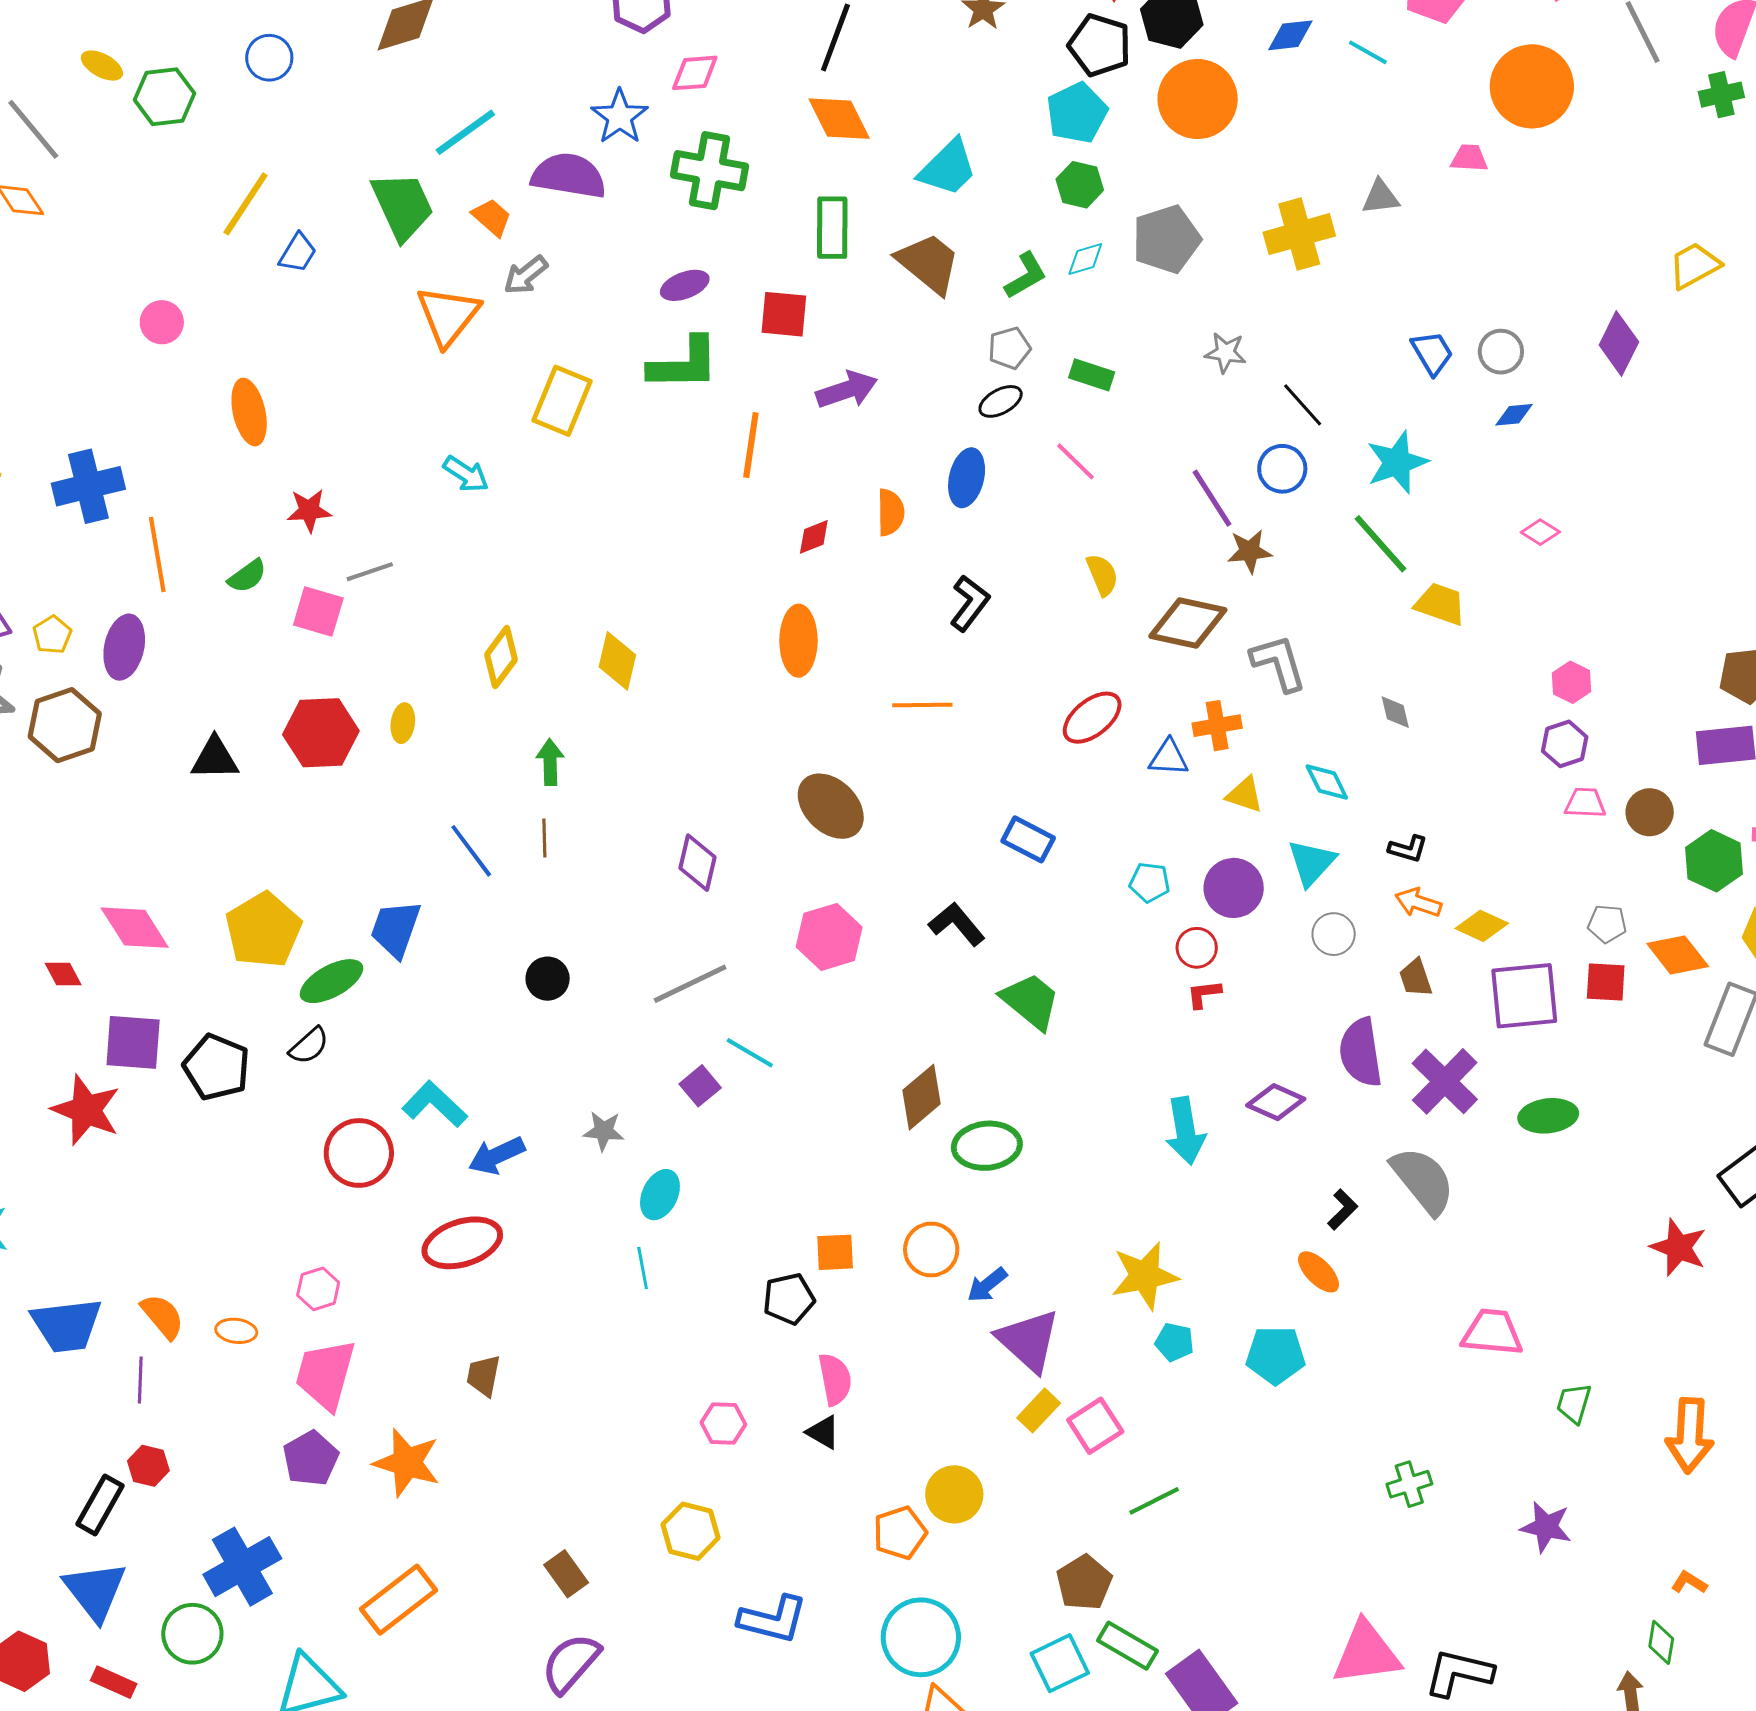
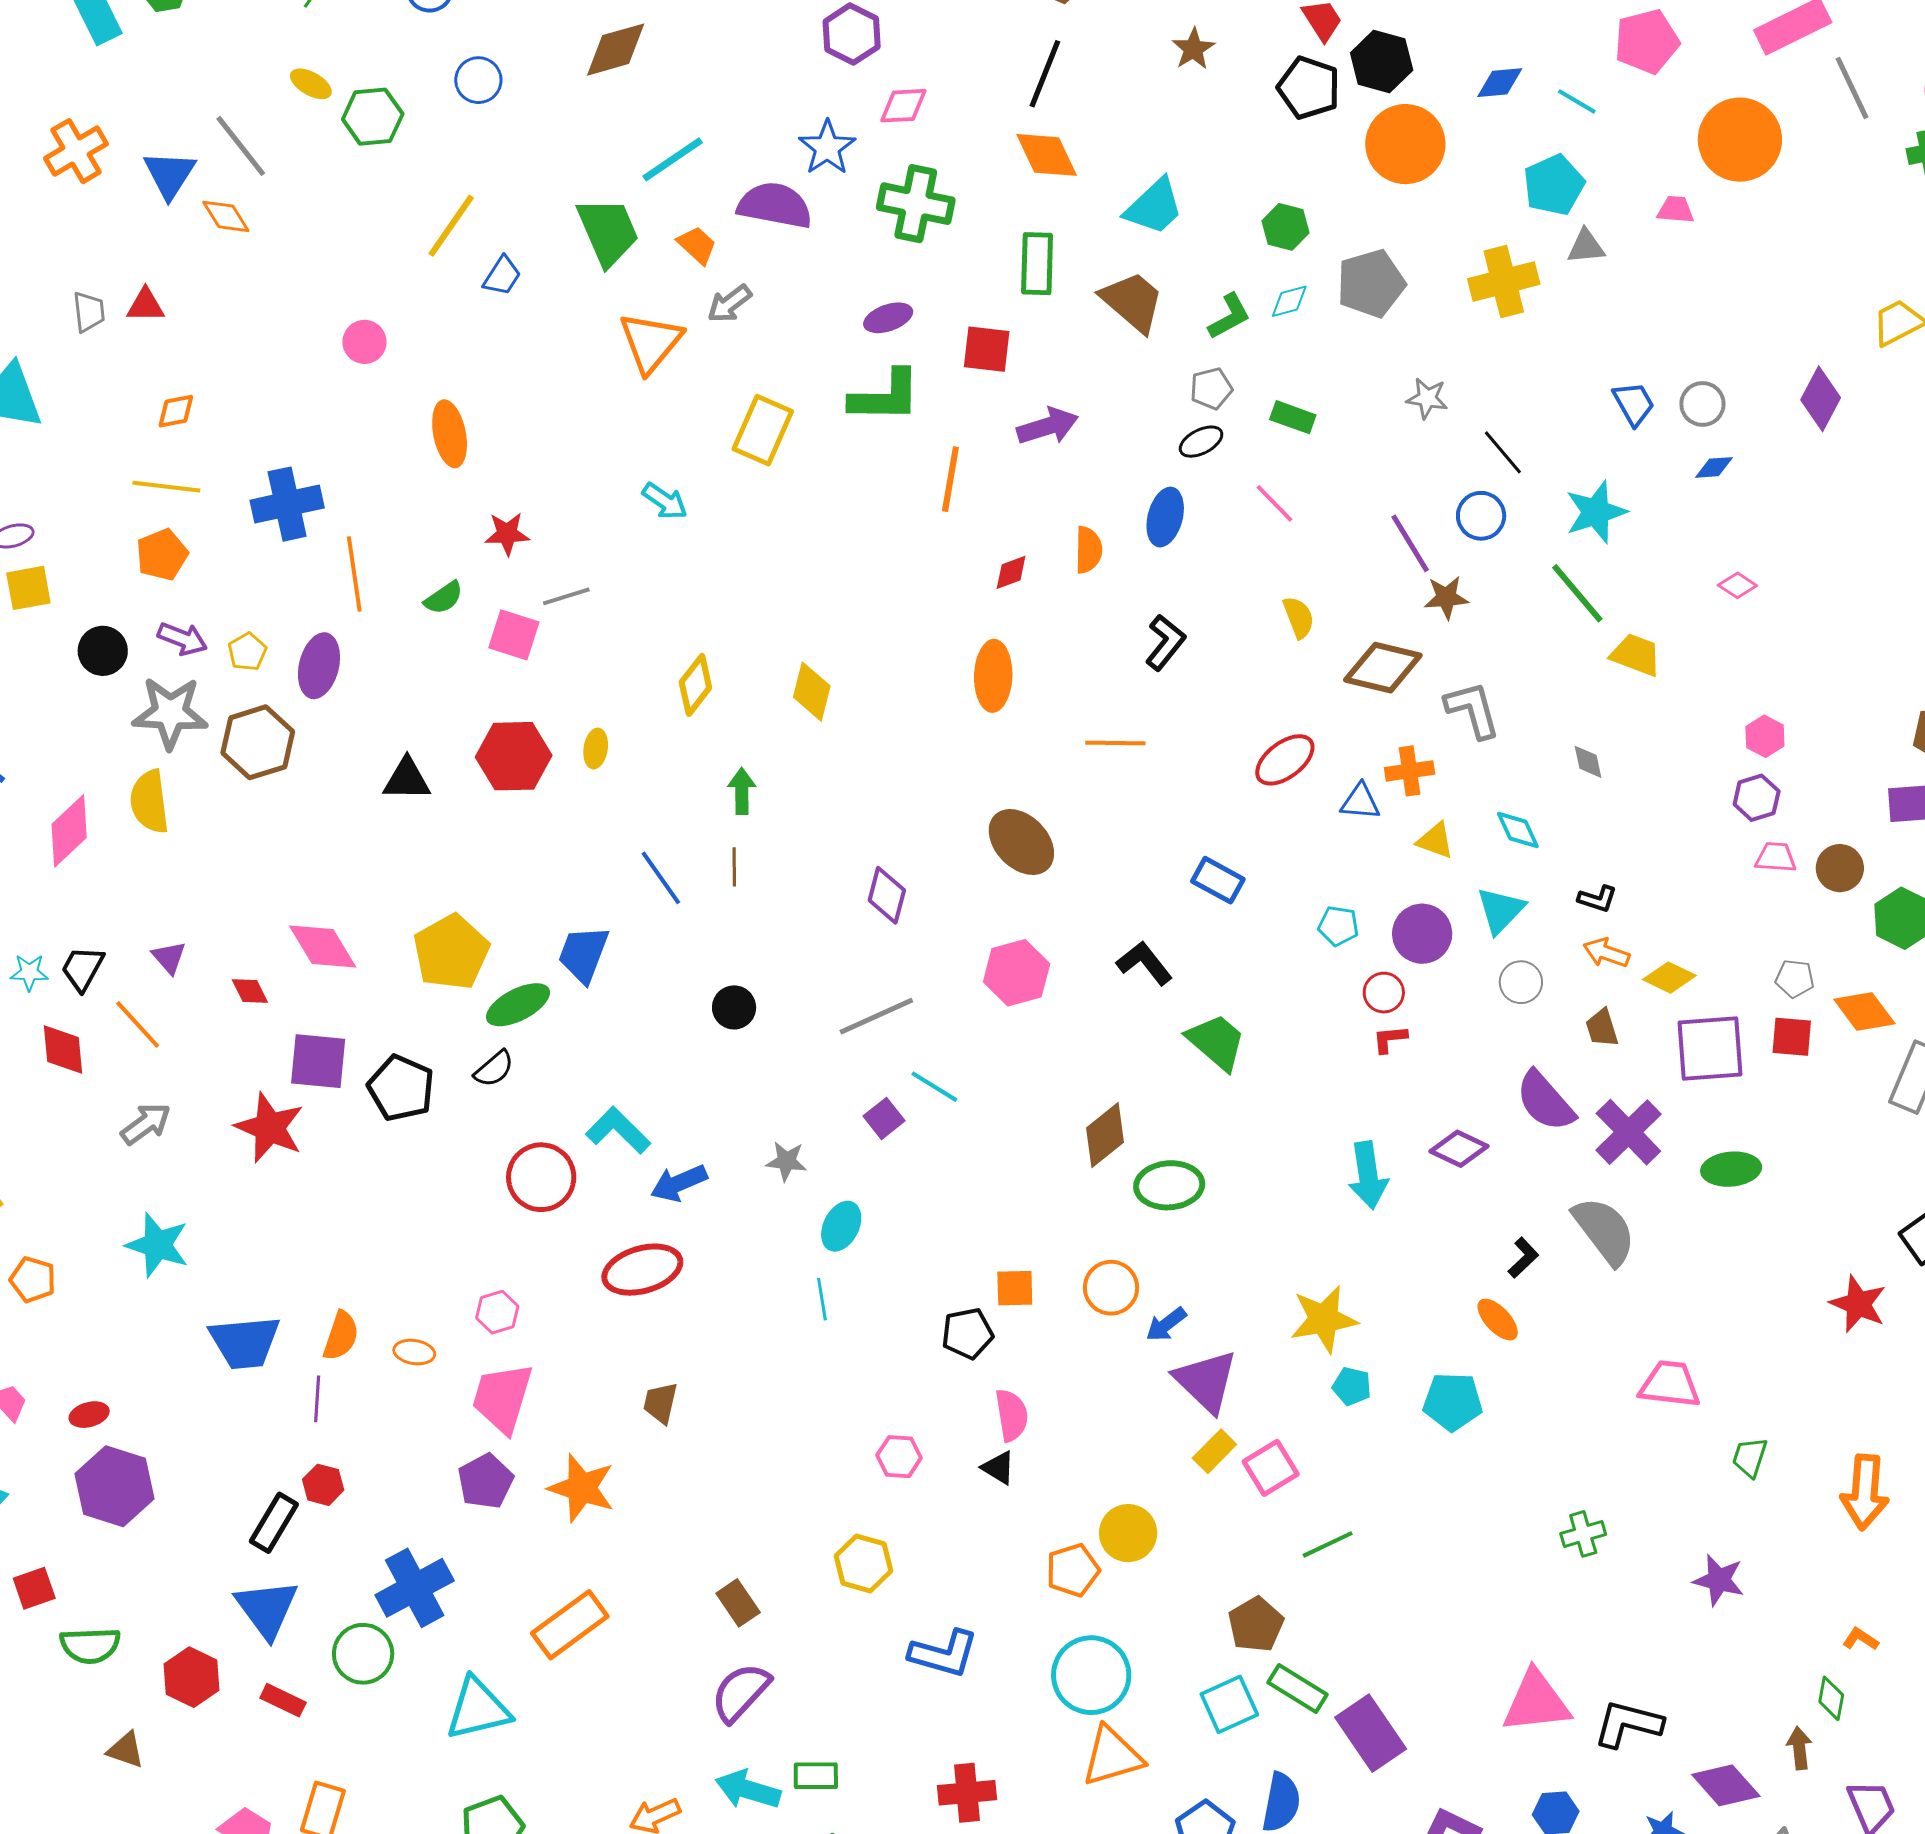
cyan pentagon: (1077, 113) -> (1554, 185), moved
purple semicircle: (1361, 1052) -> (1545, 1101), turned -34
orange semicircle: (162, 1316) -> (341, 1336), turned 57

